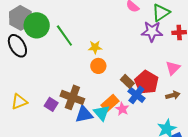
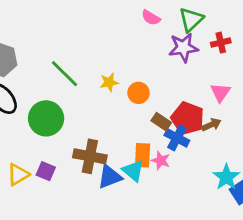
green circle: (37, 25) -> (46, 118), moved
orange circle: (98, 66) -> (139, 93), moved
brown arrow: (173, 95) -> (211, 125), moved
orange rectangle: (110, 103) -> (143, 155), turned -36
purple square: (51, 104) -> (46, 171), moved

